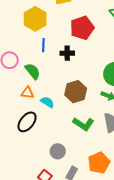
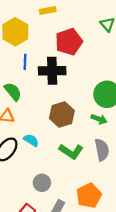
black cross: (67, 53) -> (52, 71), size x1.6
cyan semicircle: (47, 102) -> (31, 140), moved

